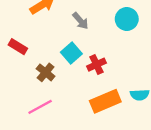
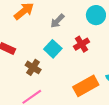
gray arrow: (80, 21) -> (57, 21), turned 91
red cross: (96, 65) -> (81, 44), moved

